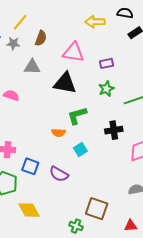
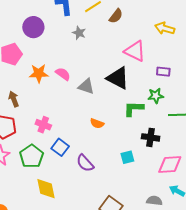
brown semicircle: (41, 38) -> (116, 16), moved
gray star: (13, 43) -> (79, 33), moved
gray triangle: (32, 67) -> (86, 86), moved
green L-shape: (77, 116) -> (134, 109), moved
cyan square: (80, 149) -> (127, 157), moved

